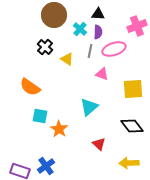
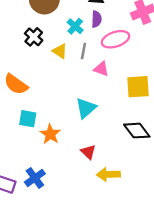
cyan cross: (80, 29) -> (75, 26), moved
gray line: (90, 51) -> (83, 51), moved
red triangle: (99, 144) -> (88, 152), moved
yellow arrow: (129, 163) -> (108, 174), moved

